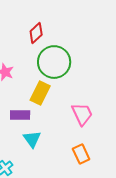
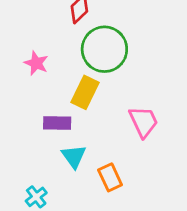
orange rectangle: (81, 154) -> (110, 177), moved

